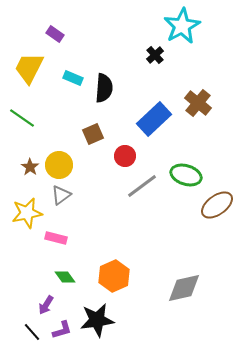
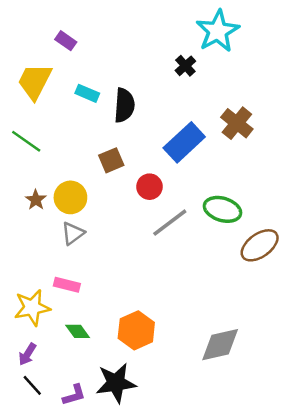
yellow star: (27, 213) -> (32, 308), moved
purple arrow: (46, 305) -> (27, 354), moved
black line: (32, 332) -> (32, 385), moved

